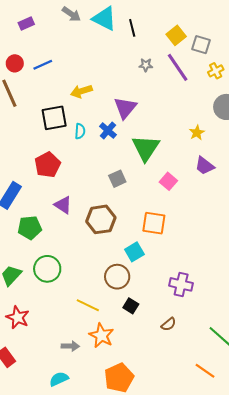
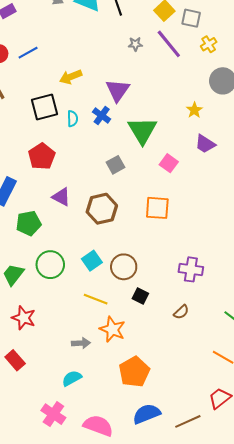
cyan square: (134, 252) -> (92, 261), moved

